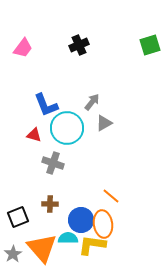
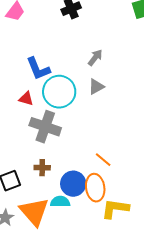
gray arrow: (92, 102) -> (95, 58), moved
gray cross: (53, 163) -> (45, 127), size x1.4
yellow L-shape: (92, 245) -> (115, 209), moved

